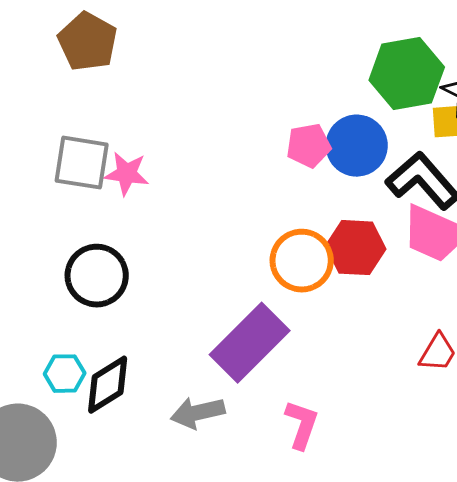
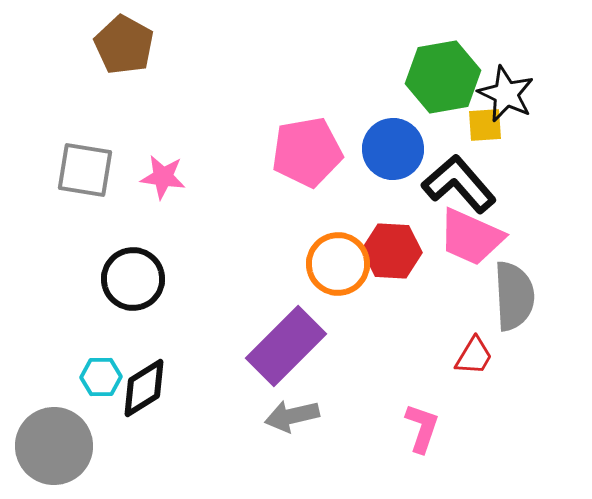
pink pentagon: (309, 146) -> (307, 152), moved, size x1.6
gray square: (82, 163) -> (85, 170), moved
gray arrow: (198, 413) -> (292, 416), moved
pink L-shape: (302, 425) -> (422, 428), moved

